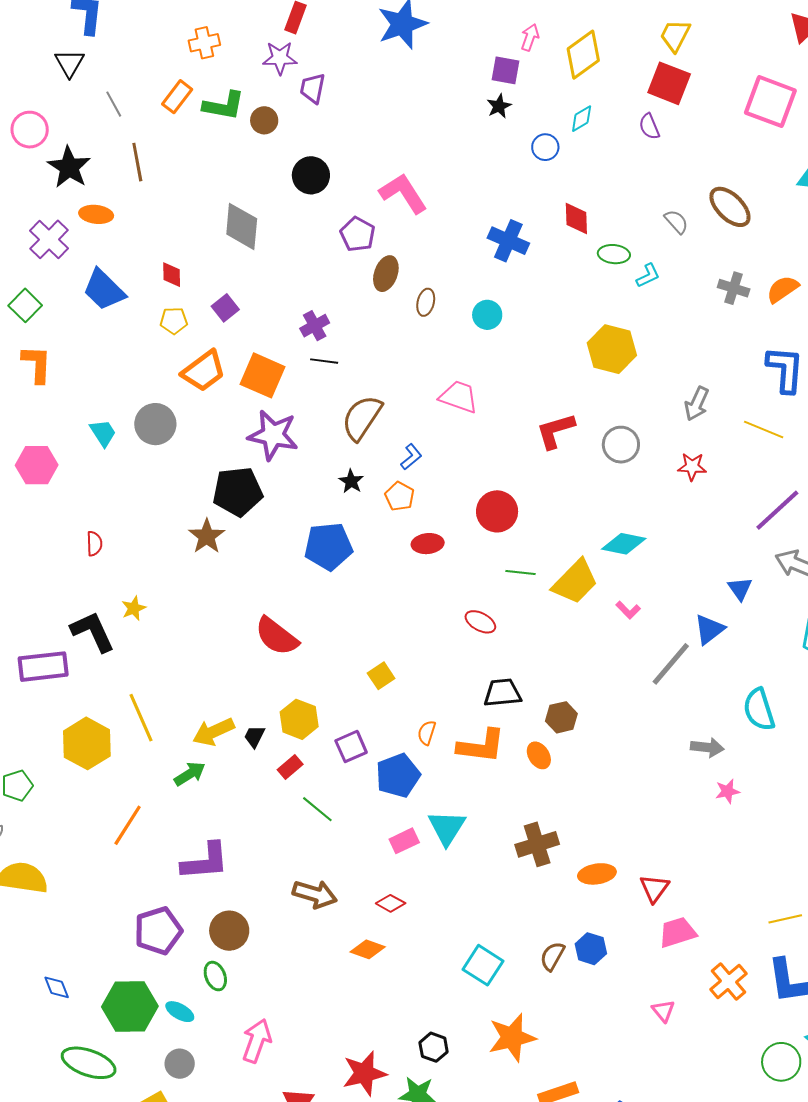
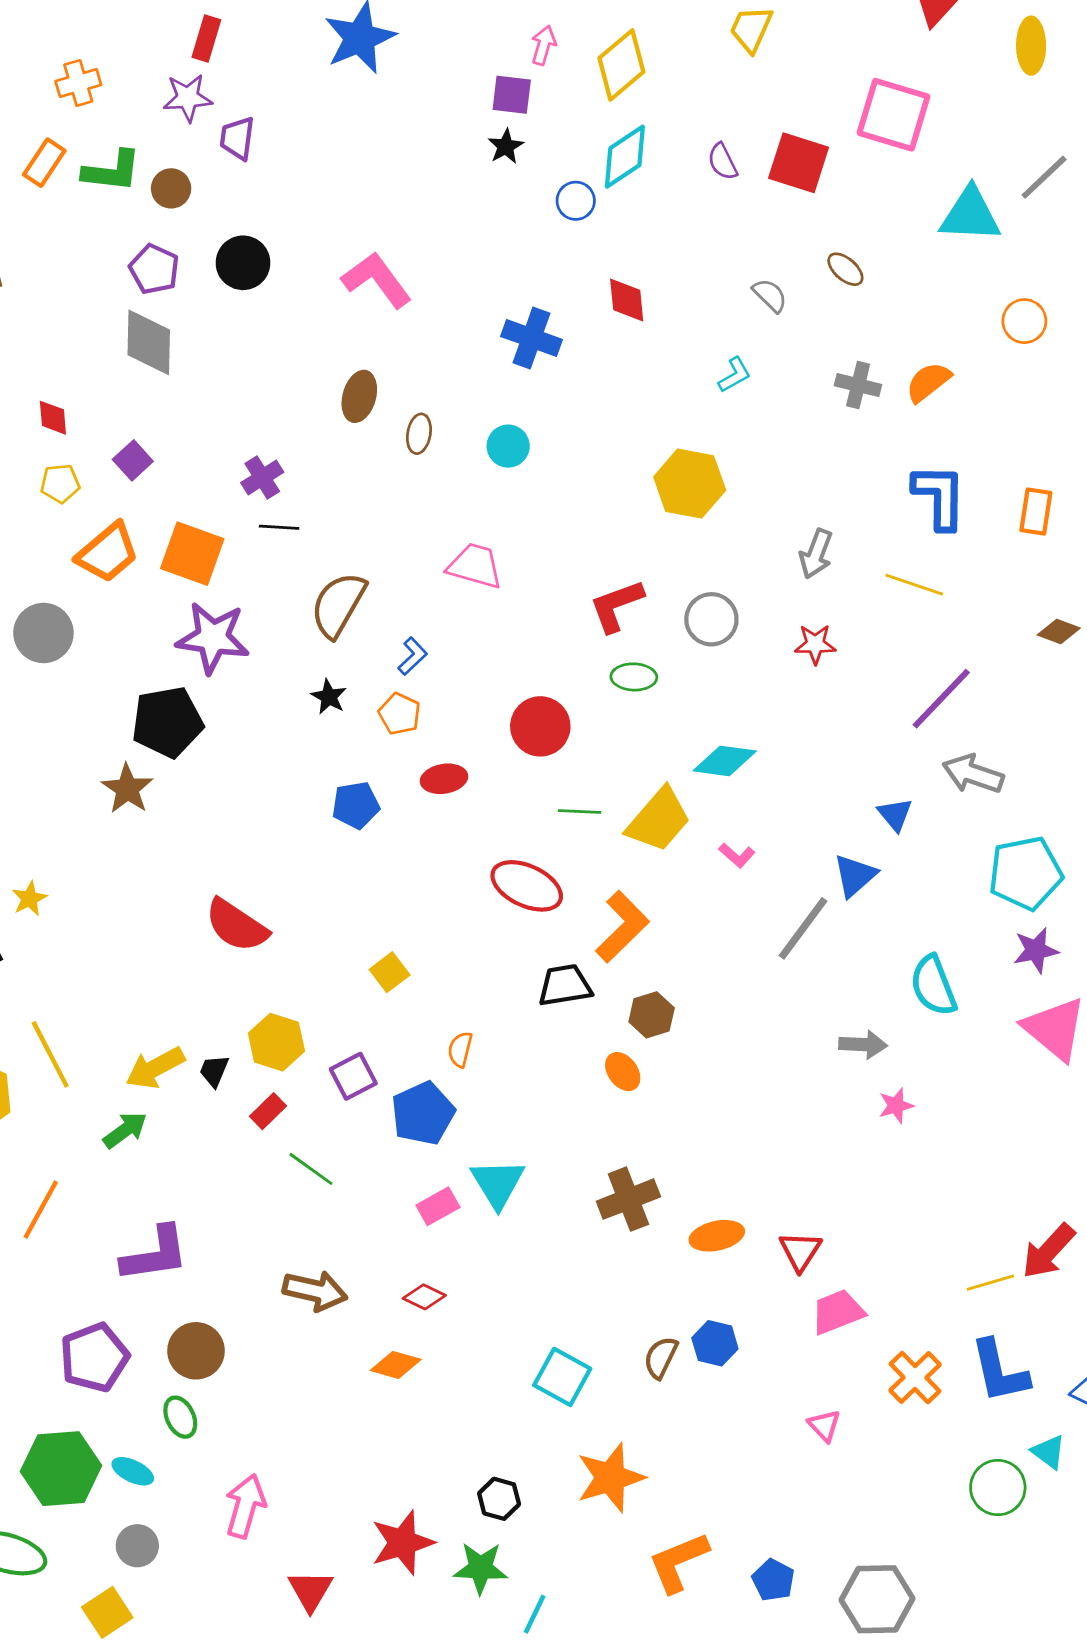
red square: (669, 83) -> (799, 163), moved
cyan diamond: (582, 119) -> (625, 157), size x1.6
brown ellipse: (730, 207) -> (845, 269), size x0.6
purple pentagon: (357, 234) -> (154, 269), moved
green ellipse: (614, 254) -> (634, 677), moved
blue pentagon: (328, 546) -> (356, 805), moved, size x0.7
red ellipse: (480, 622) -> (527, 886), size x1.6
orange L-shape: (481, 746) -> (622, 927), moved, turned -48

